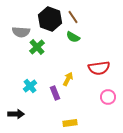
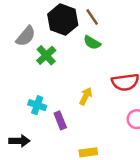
gray semicircle: (21, 32) -> (26, 36), turned -54
cyan cross: (30, 86) -> (37, 105), turned -32
purple rectangle: (55, 93) -> (60, 120), moved

